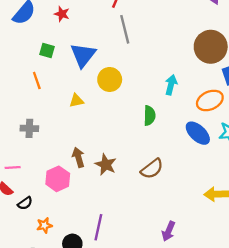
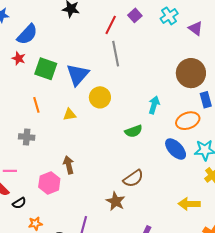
red star: (62, 14) -> (19, 58), moved
green square: (47, 50) -> (46, 69), size x1.6
orange line: (37, 81) -> (36, 105), moved
green semicircle: (149, 116) -> (134, 131), turned 66
brown star: (106, 165) -> (116, 201), moved

